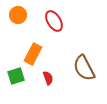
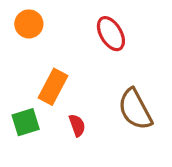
red ellipse: (54, 21) -> (111, 34), moved

